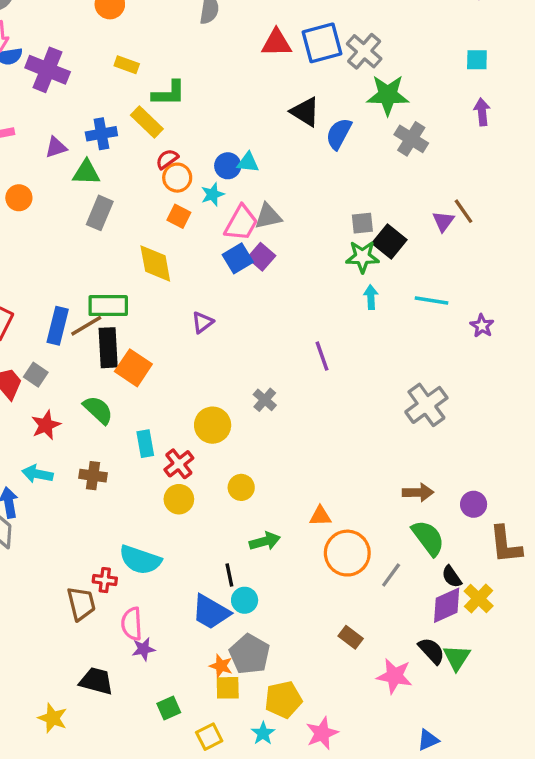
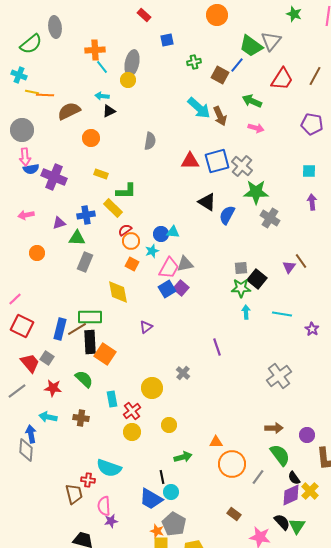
red star: (46, 425) -> (53, 388), turned 30

